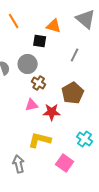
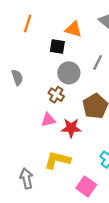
orange line: (14, 21) -> (28, 23), turned 49
gray circle: (28, 64) -> (69, 73), moved
gray arrow: (19, 164) -> (26, 178), moved

